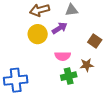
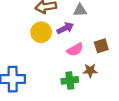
brown square: (95, 41) -> (101, 46), turned 32
pink semicircle: (63, 56) -> (75, 50), moved, turned -35

